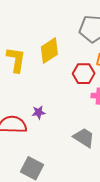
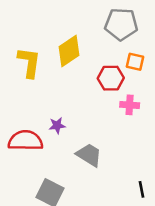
gray trapezoid: (84, 138) -> (89, 155), moved

